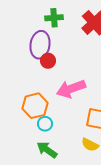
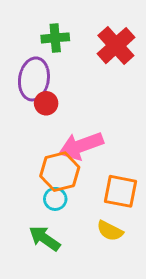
orange hexagon: (35, 106) -> (60, 172), moved
cyan circle: (45, 124) -> (55, 199), moved

